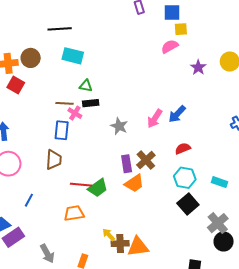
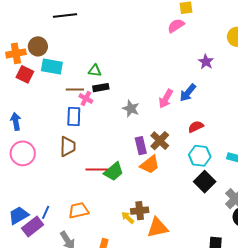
cyan rectangle: (73, 56) -> (52, 66), moved
purple star: (198, 67) -> (206, 62), moved
blue line: (29, 200) -> (46, 212), moved
orange trapezoid: (74, 213) -> (79, 210), moved
brown cross: (120, 243) -> (140, 211), moved

